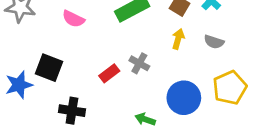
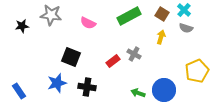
gray semicircle: (214, 42) -> (186, 28), moved
blue star: (19, 85) -> (57, 83), moved
blue circle: (184, 98) -> (164, 90), moved

